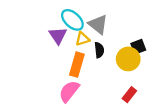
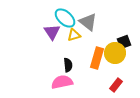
black semicircle: (99, 50) -> (68, 65), moved
orange rectangle: (77, 65) -> (97, 58), moved
pink semicircle: (69, 91) -> (62, 82), turned 40

